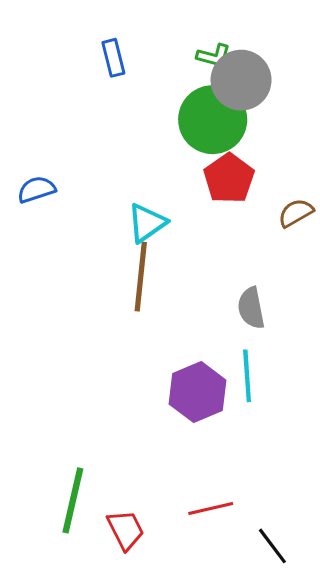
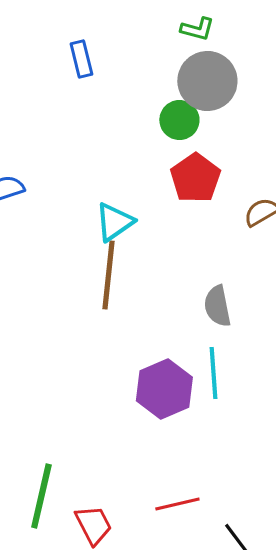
green L-shape: (214, 56) -> (197, 29), moved
green circle: (213, 120) -> (179, 120), size x0.6

